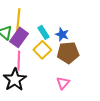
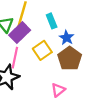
cyan rectangle: (43, 32) -> (52, 21), moved
brown pentagon: (68, 53) -> (70, 58), turned 30

